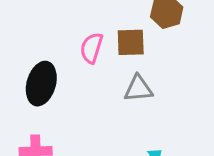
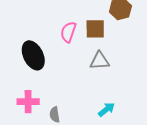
black ellipse: (41, 84) -> (33, 55), turned -44

